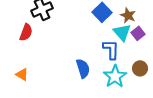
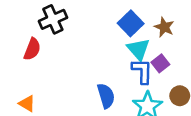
cyan triangle: (122, 32) -> (138, 49), moved
purple square: (138, 33) -> (160, 63), moved

